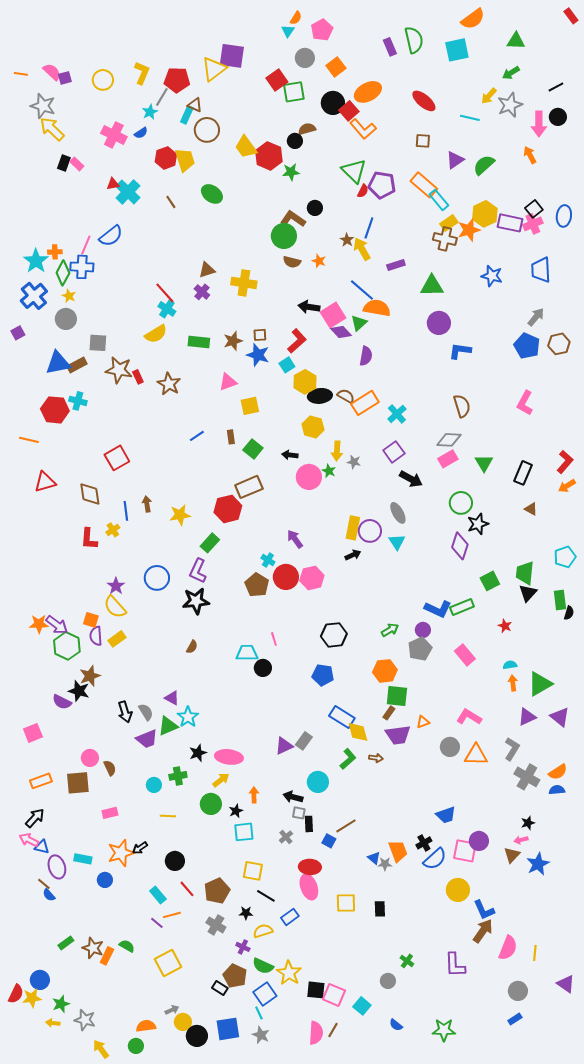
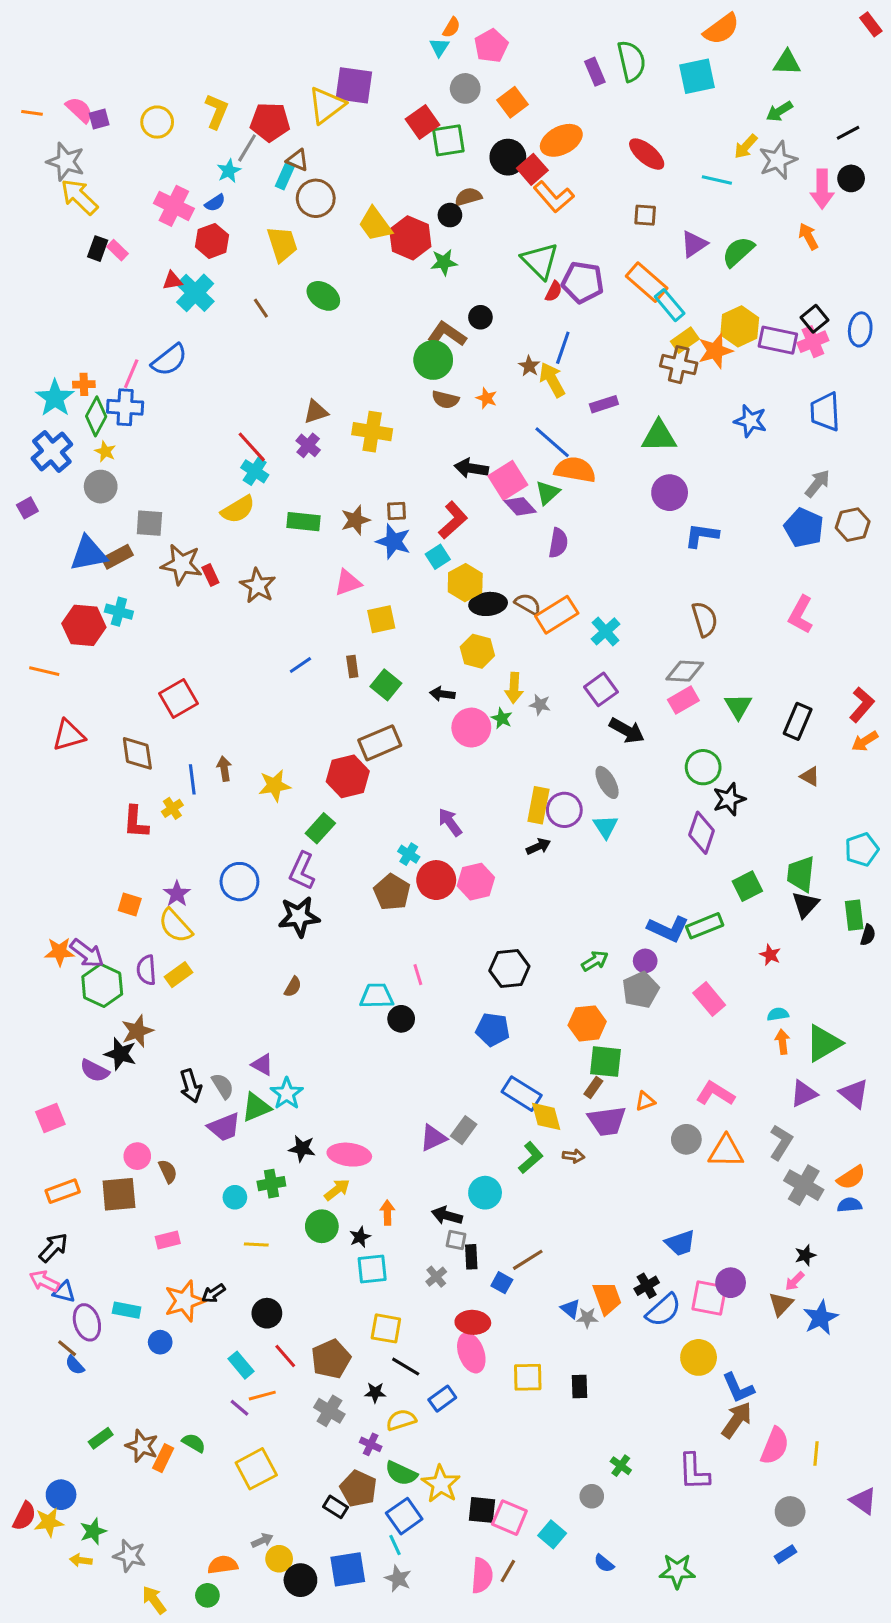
red hexagon: (166, 158) -> (212, 241), moved
orange square: (91, 620) -> (130, 904), moved
black star: (198, 753) -> (302, 1148), turned 30
pink arrow: (521, 840) -> (795, 1281), turned -32

